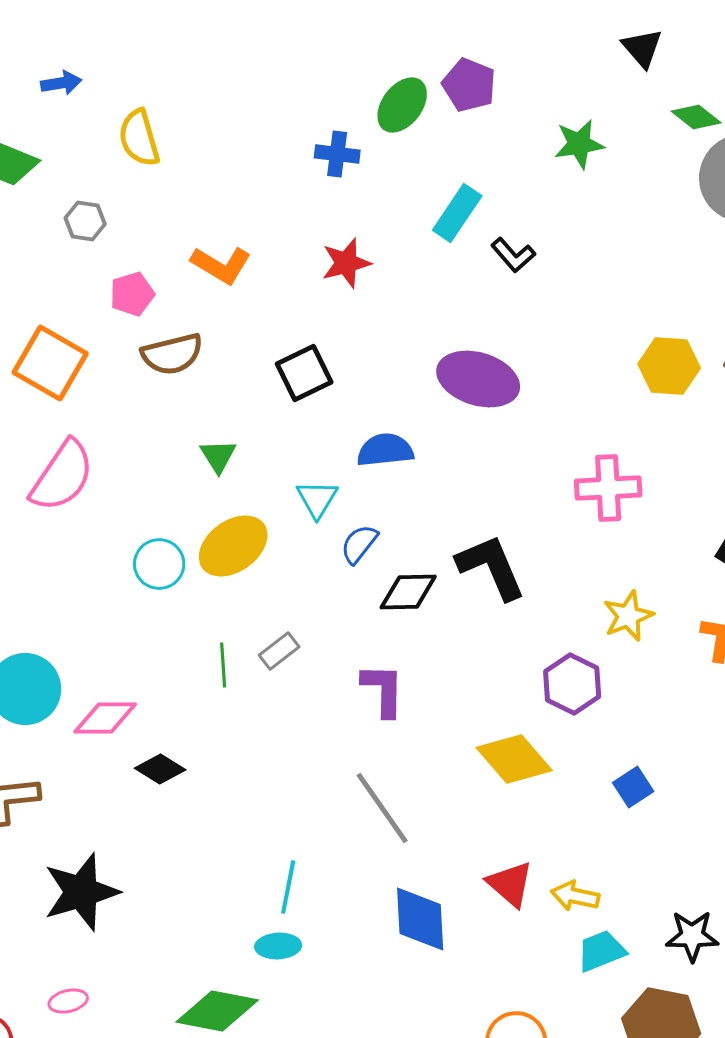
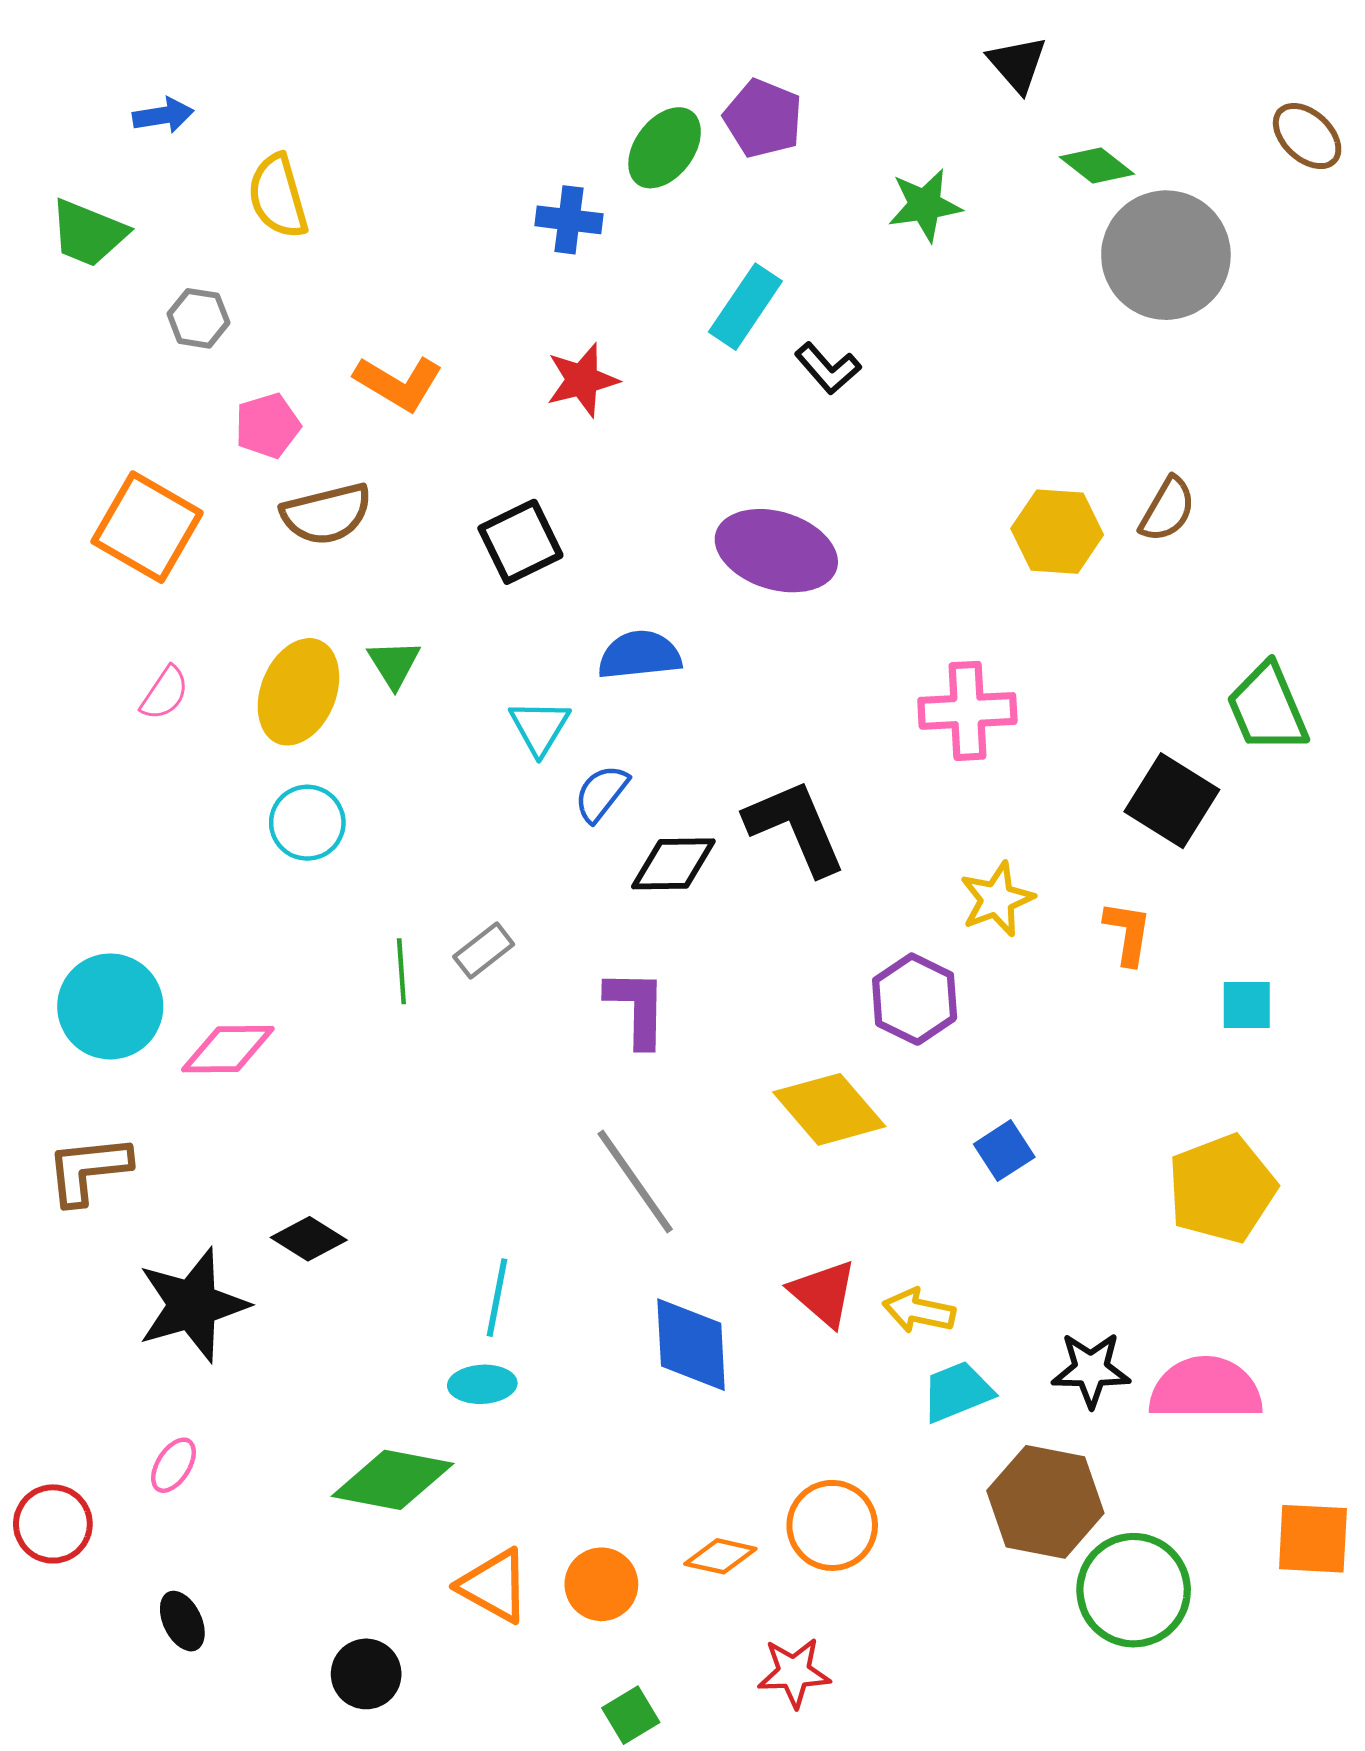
pink semicircle: (62, 476) -> (165, 693), size x0.5
yellow ellipse: (233, 546) -> (298, 692), moved, turned -32
black diamond: (160, 769) -> (309, 1239), moved
pink ellipse: (68, 1001) -> (173, 1465), turned -45

